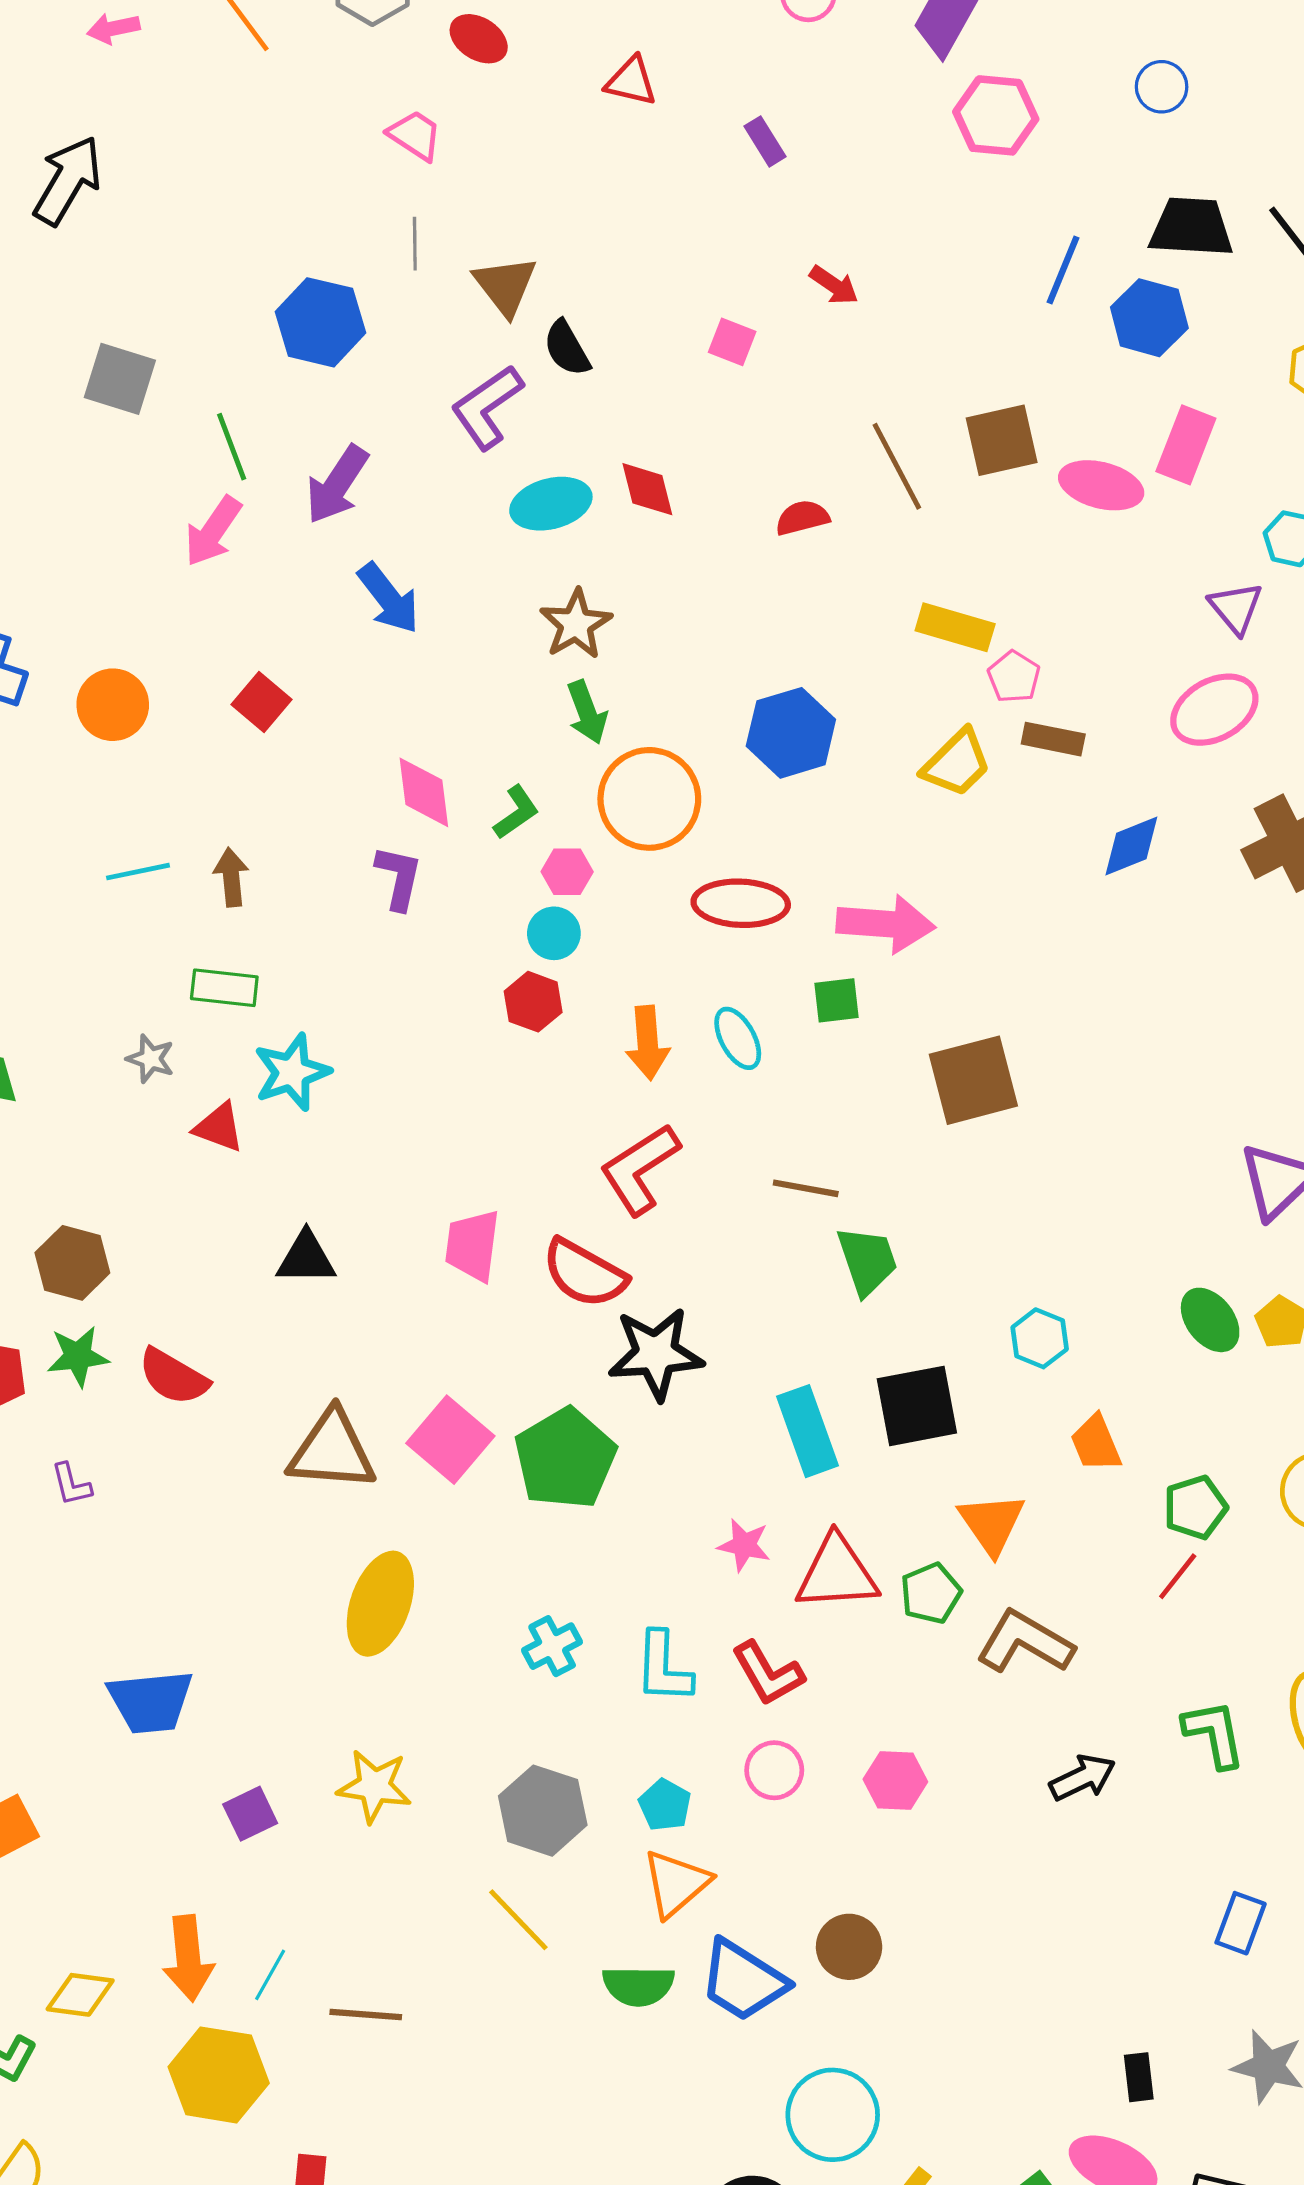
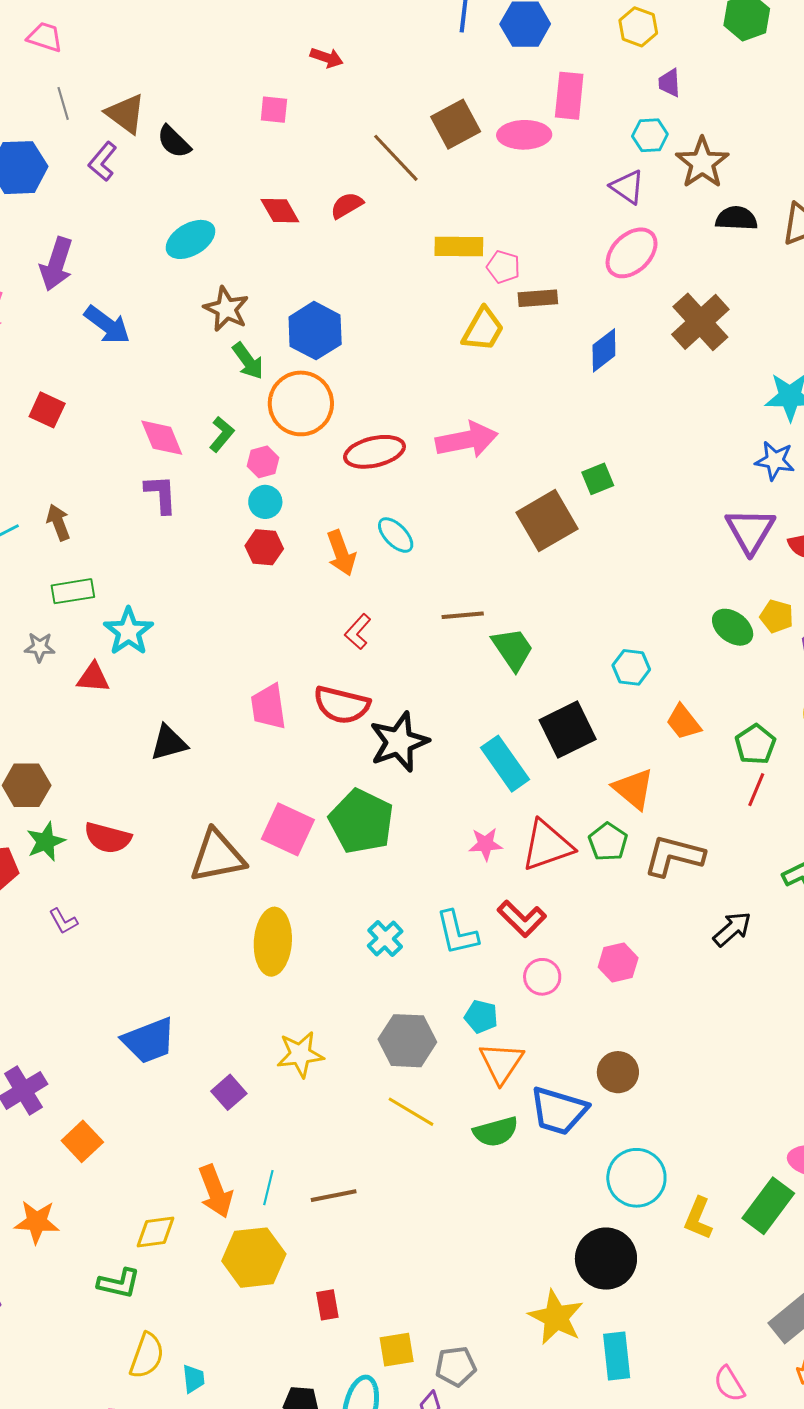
purple L-shape: (487, 407) -> (103, 161), moved, size x0.7
red diamond: (647, 489) -> (280, 211), moved
blue hexagon: (791, 733) -> (315, 331), moved
green square: (836, 1000) -> (598, 479), moved
red L-shape: (640, 1169) -> (358, 632), size x0.6

